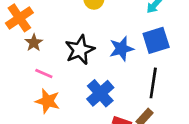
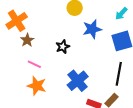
blue star: (121, 49) -> (92, 29), moved
black star: (80, 50) -> (63, 47), size x0.6

